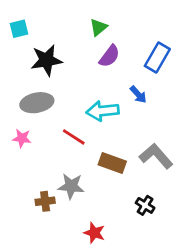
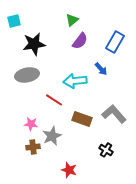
pink star: (22, 138) -> (31, 124), moved
gray star: (71, 186) -> (52, 136), turned -30

